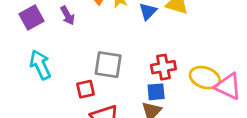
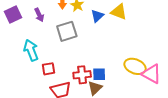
cyan arrow: (40, 65) -> (31, 50), moved
gray square: (108, 65) -> (67, 31), moved, turned -30
red cross: (163, 67) -> (82, 75), moved

